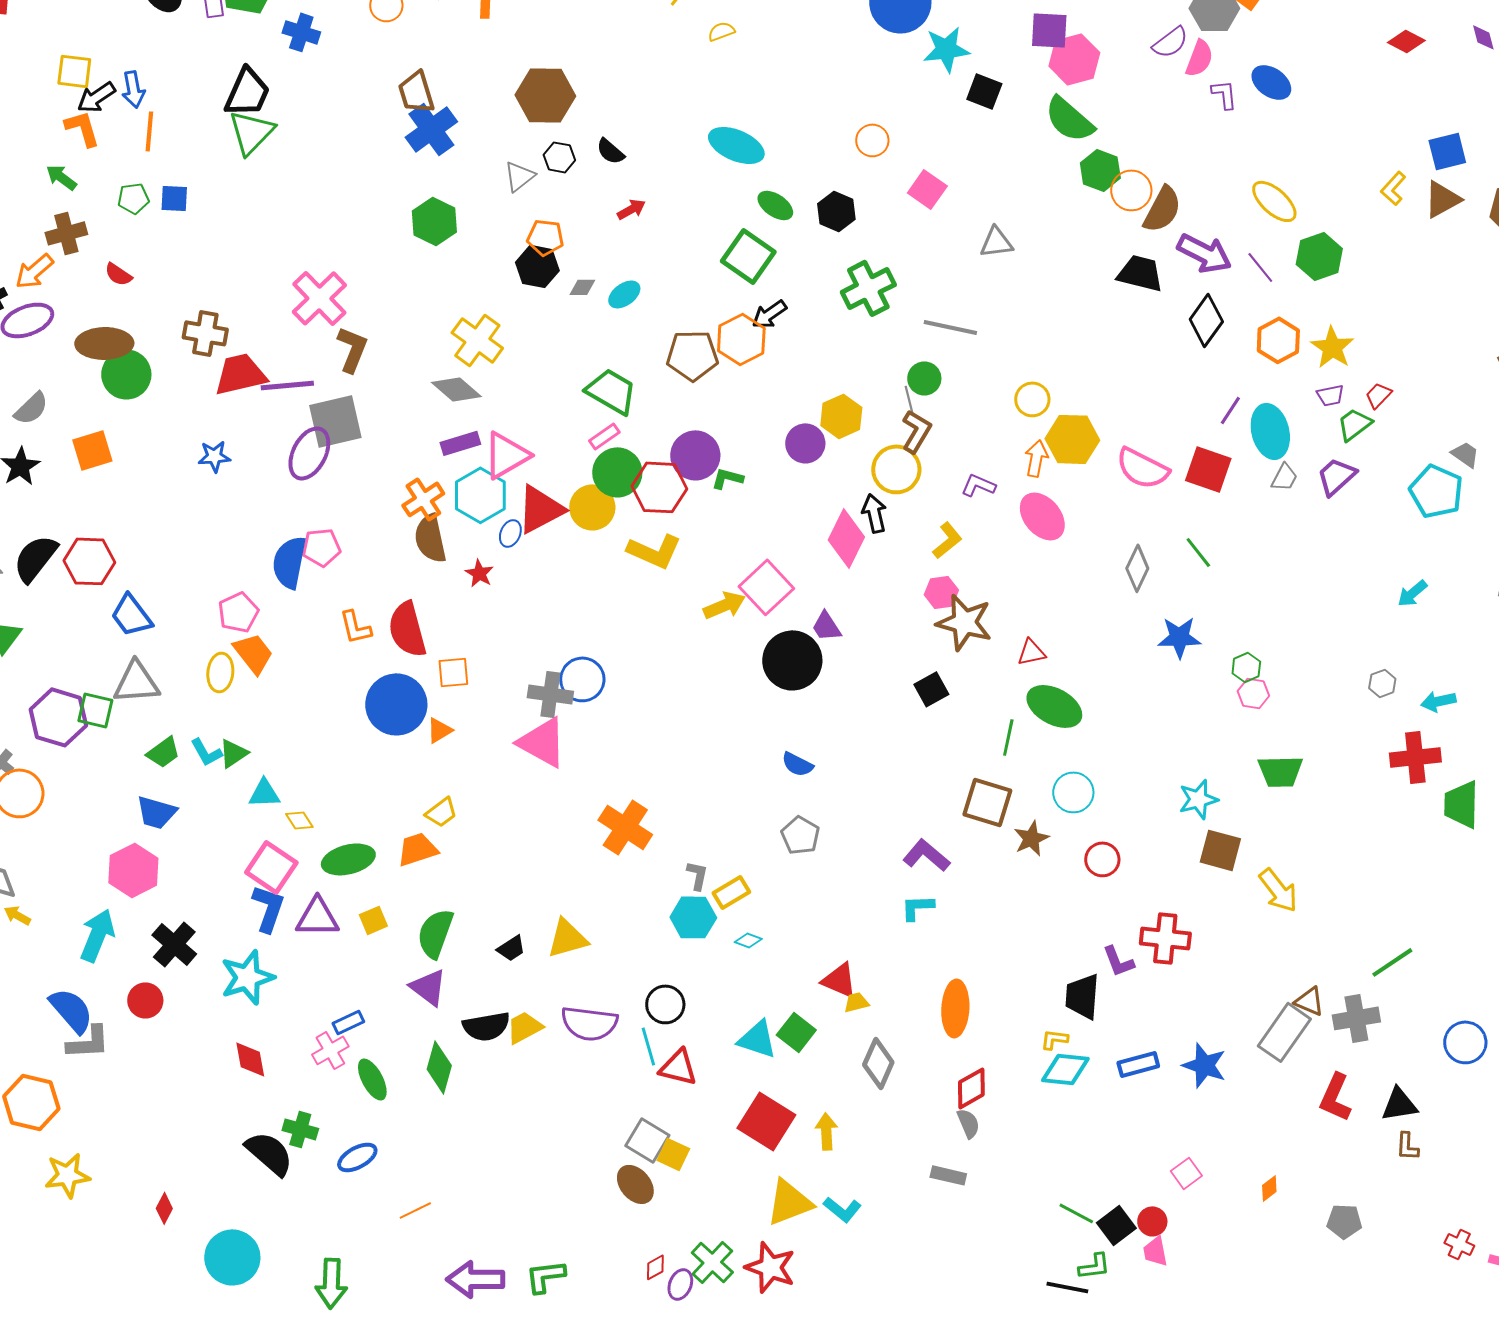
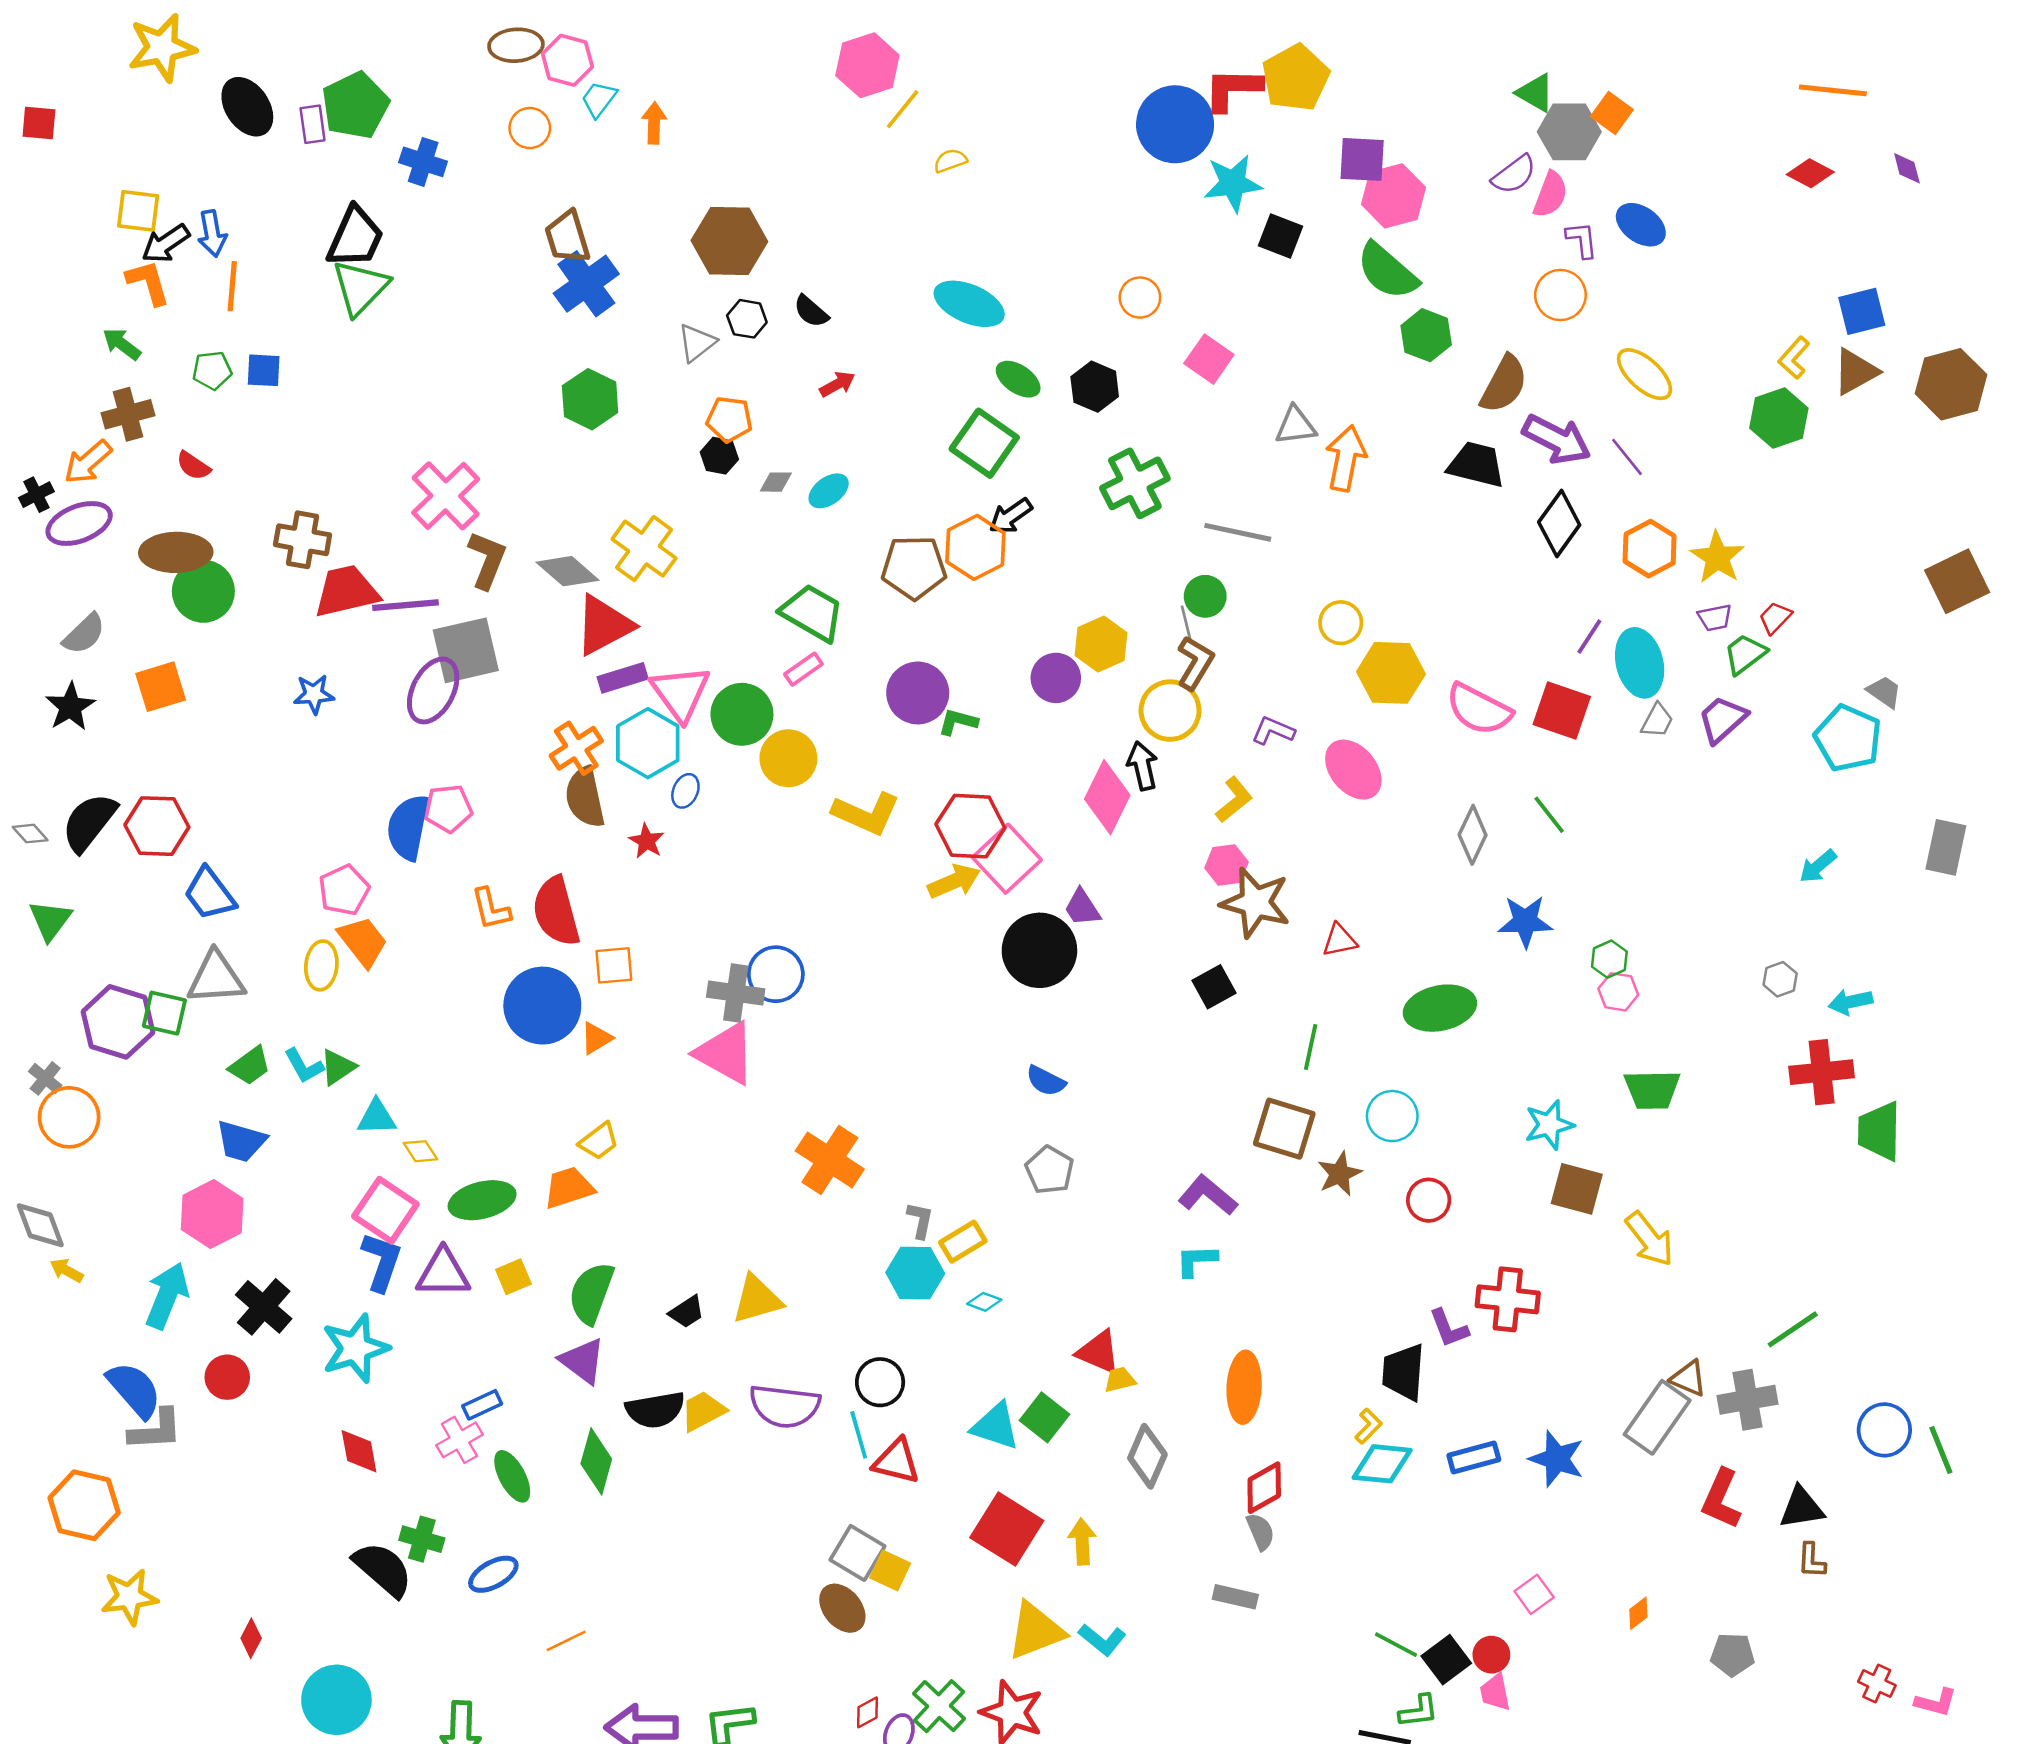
orange circle: (1131, 190) -> (1560, 295), moved
green hexagon: (1319, 256) -> (1779, 418), moved
black hexagon: (537, 266) -> (719, 456), size x0.7
gray diamond: (456, 389) -> (567, 571), moved
pink triangle: (506, 455) -> (680, 693), turned -36
orange arrow: (1036, 458) -> (1346, 458), moved, size x1.4
green circle: (617, 472) -> (742, 714), moved
red hexagon: (659, 487) -> (970, 826), moved
red triangle: (540, 509) -> (604, 625), moved
green ellipse: (1054, 706) -> (1440, 1008), moved, turned -40
yellow L-shape: (1054, 1039) -> (1368, 1426), turned 128

